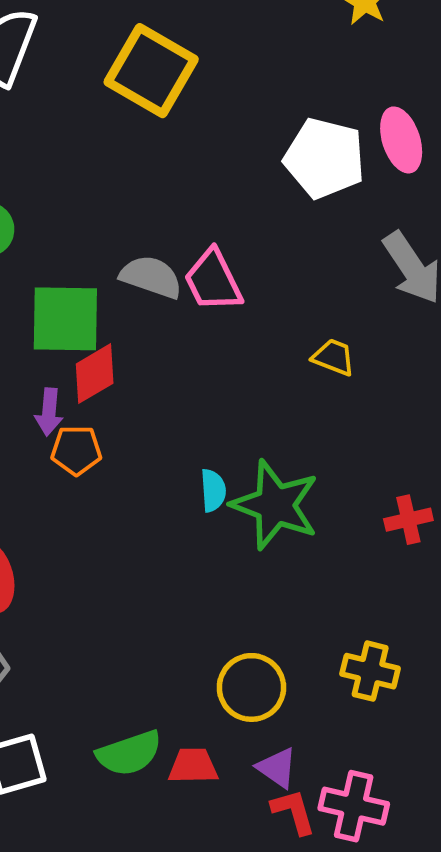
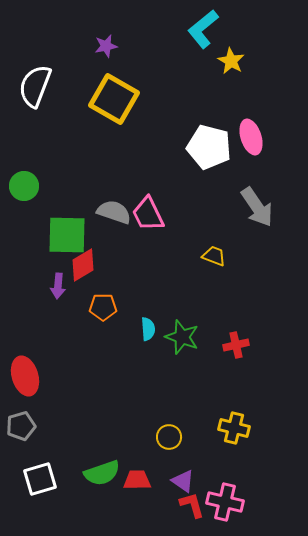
orange pentagon: (76, 450) -> (103, 307), moved
green star: (275, 505) -> (182, 337), size x0.7
red cross: (408, 520) -> (236, 345), moved
yellow circle: (251, 687) -> (169, 437), size x0.7

